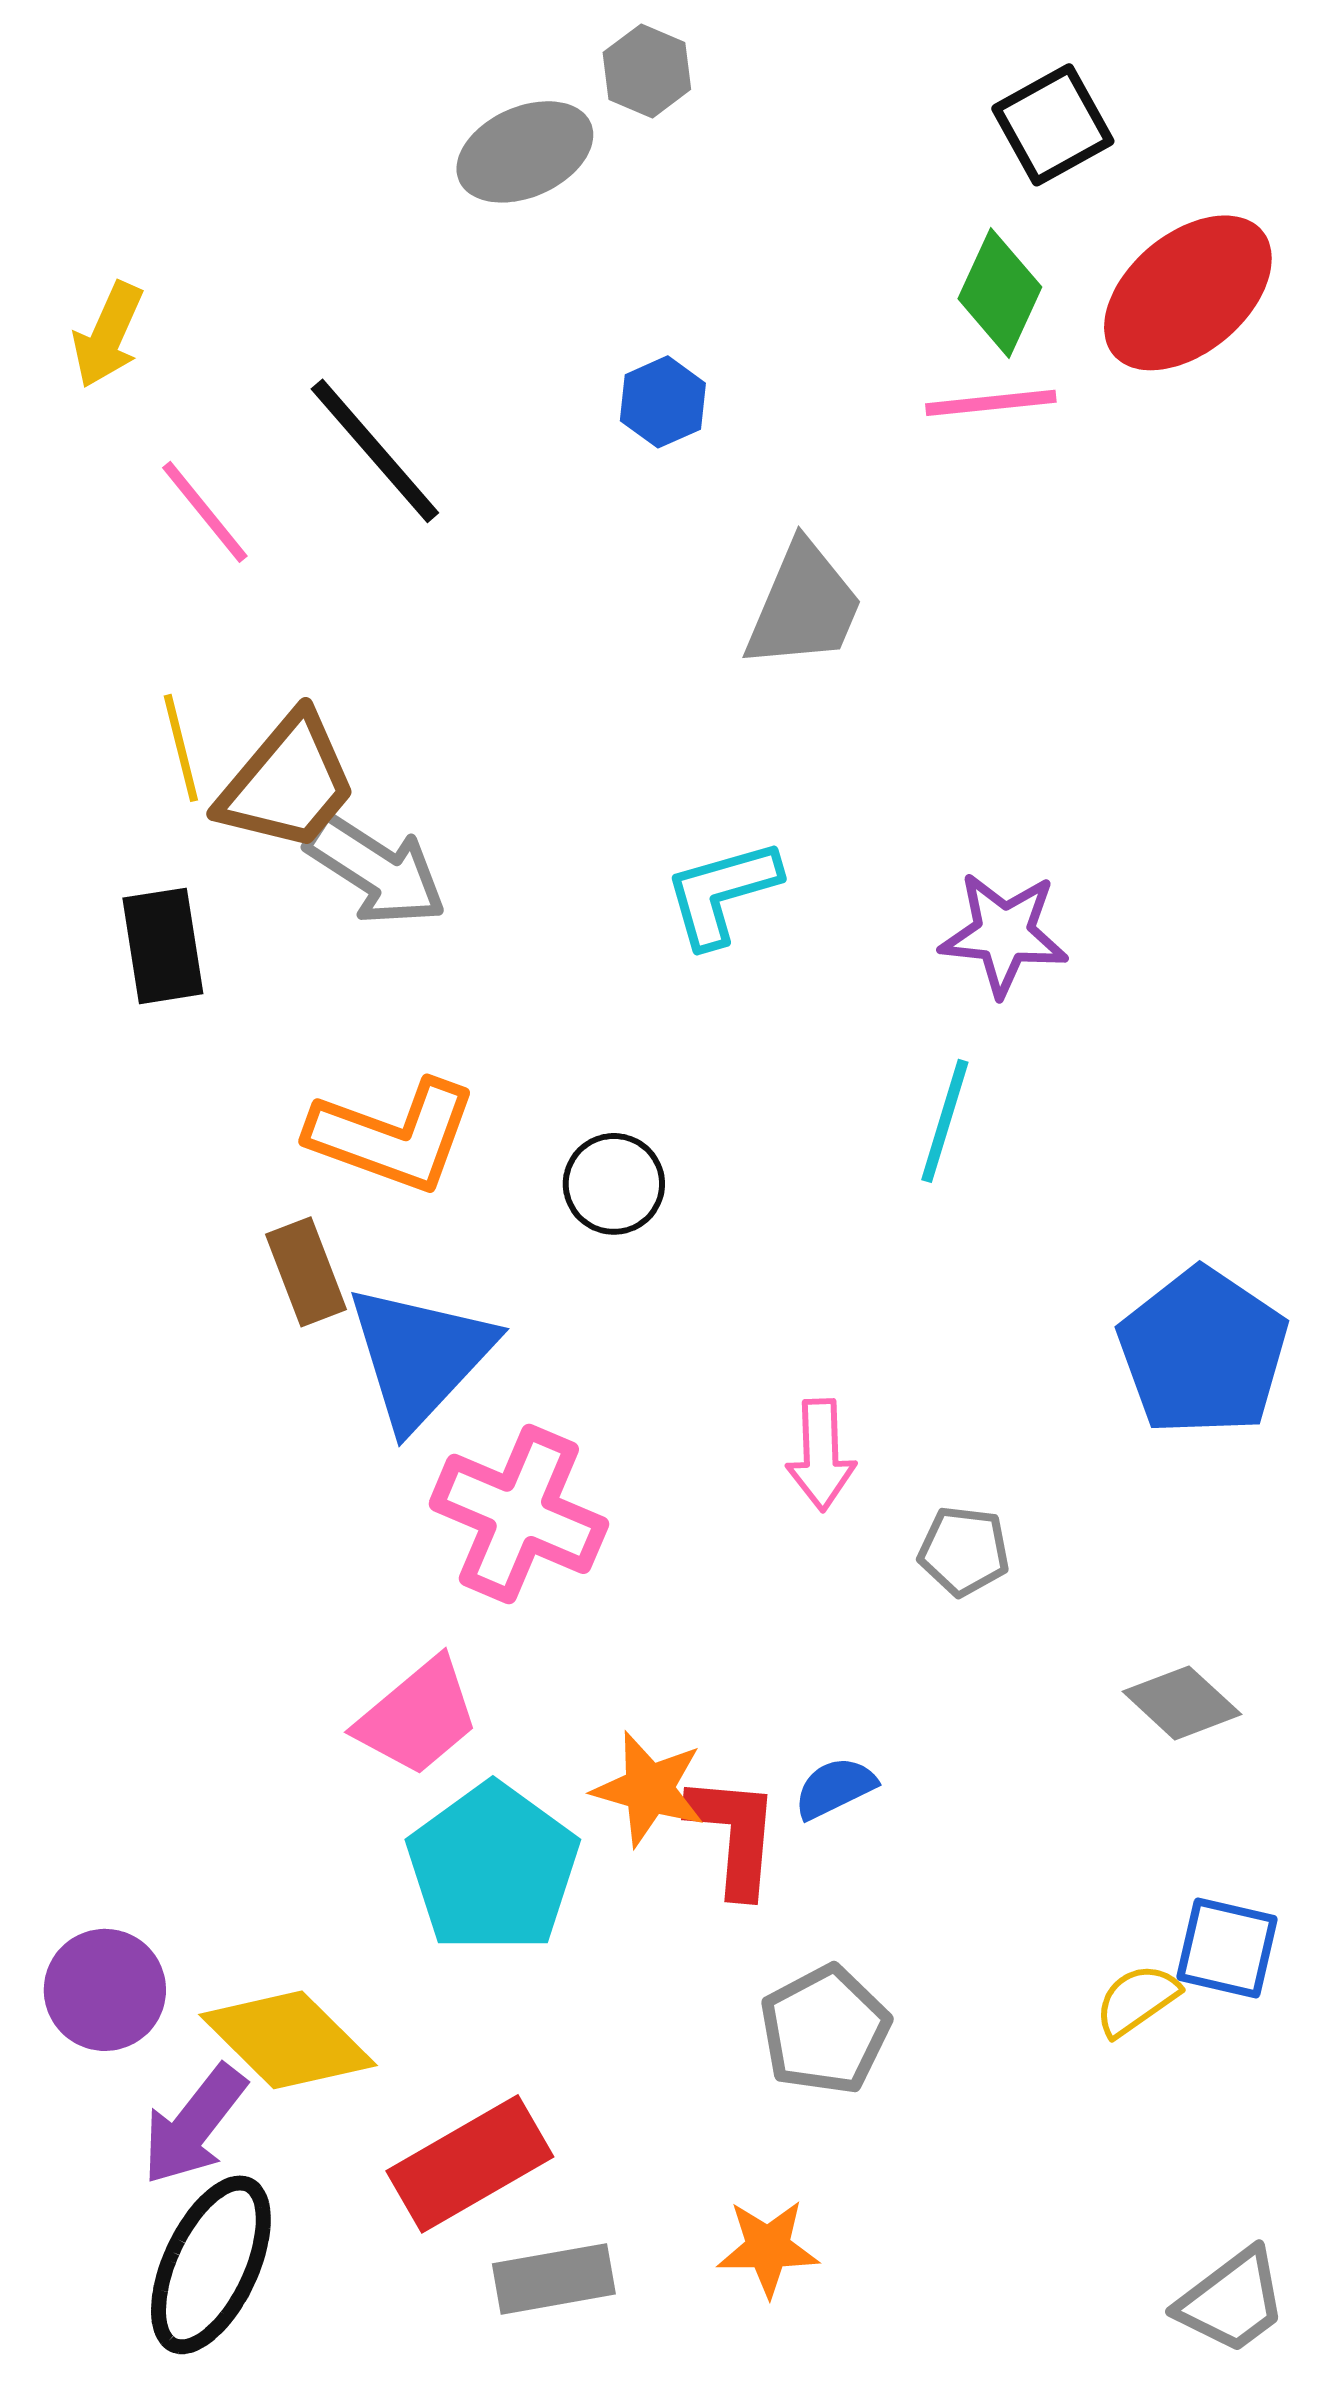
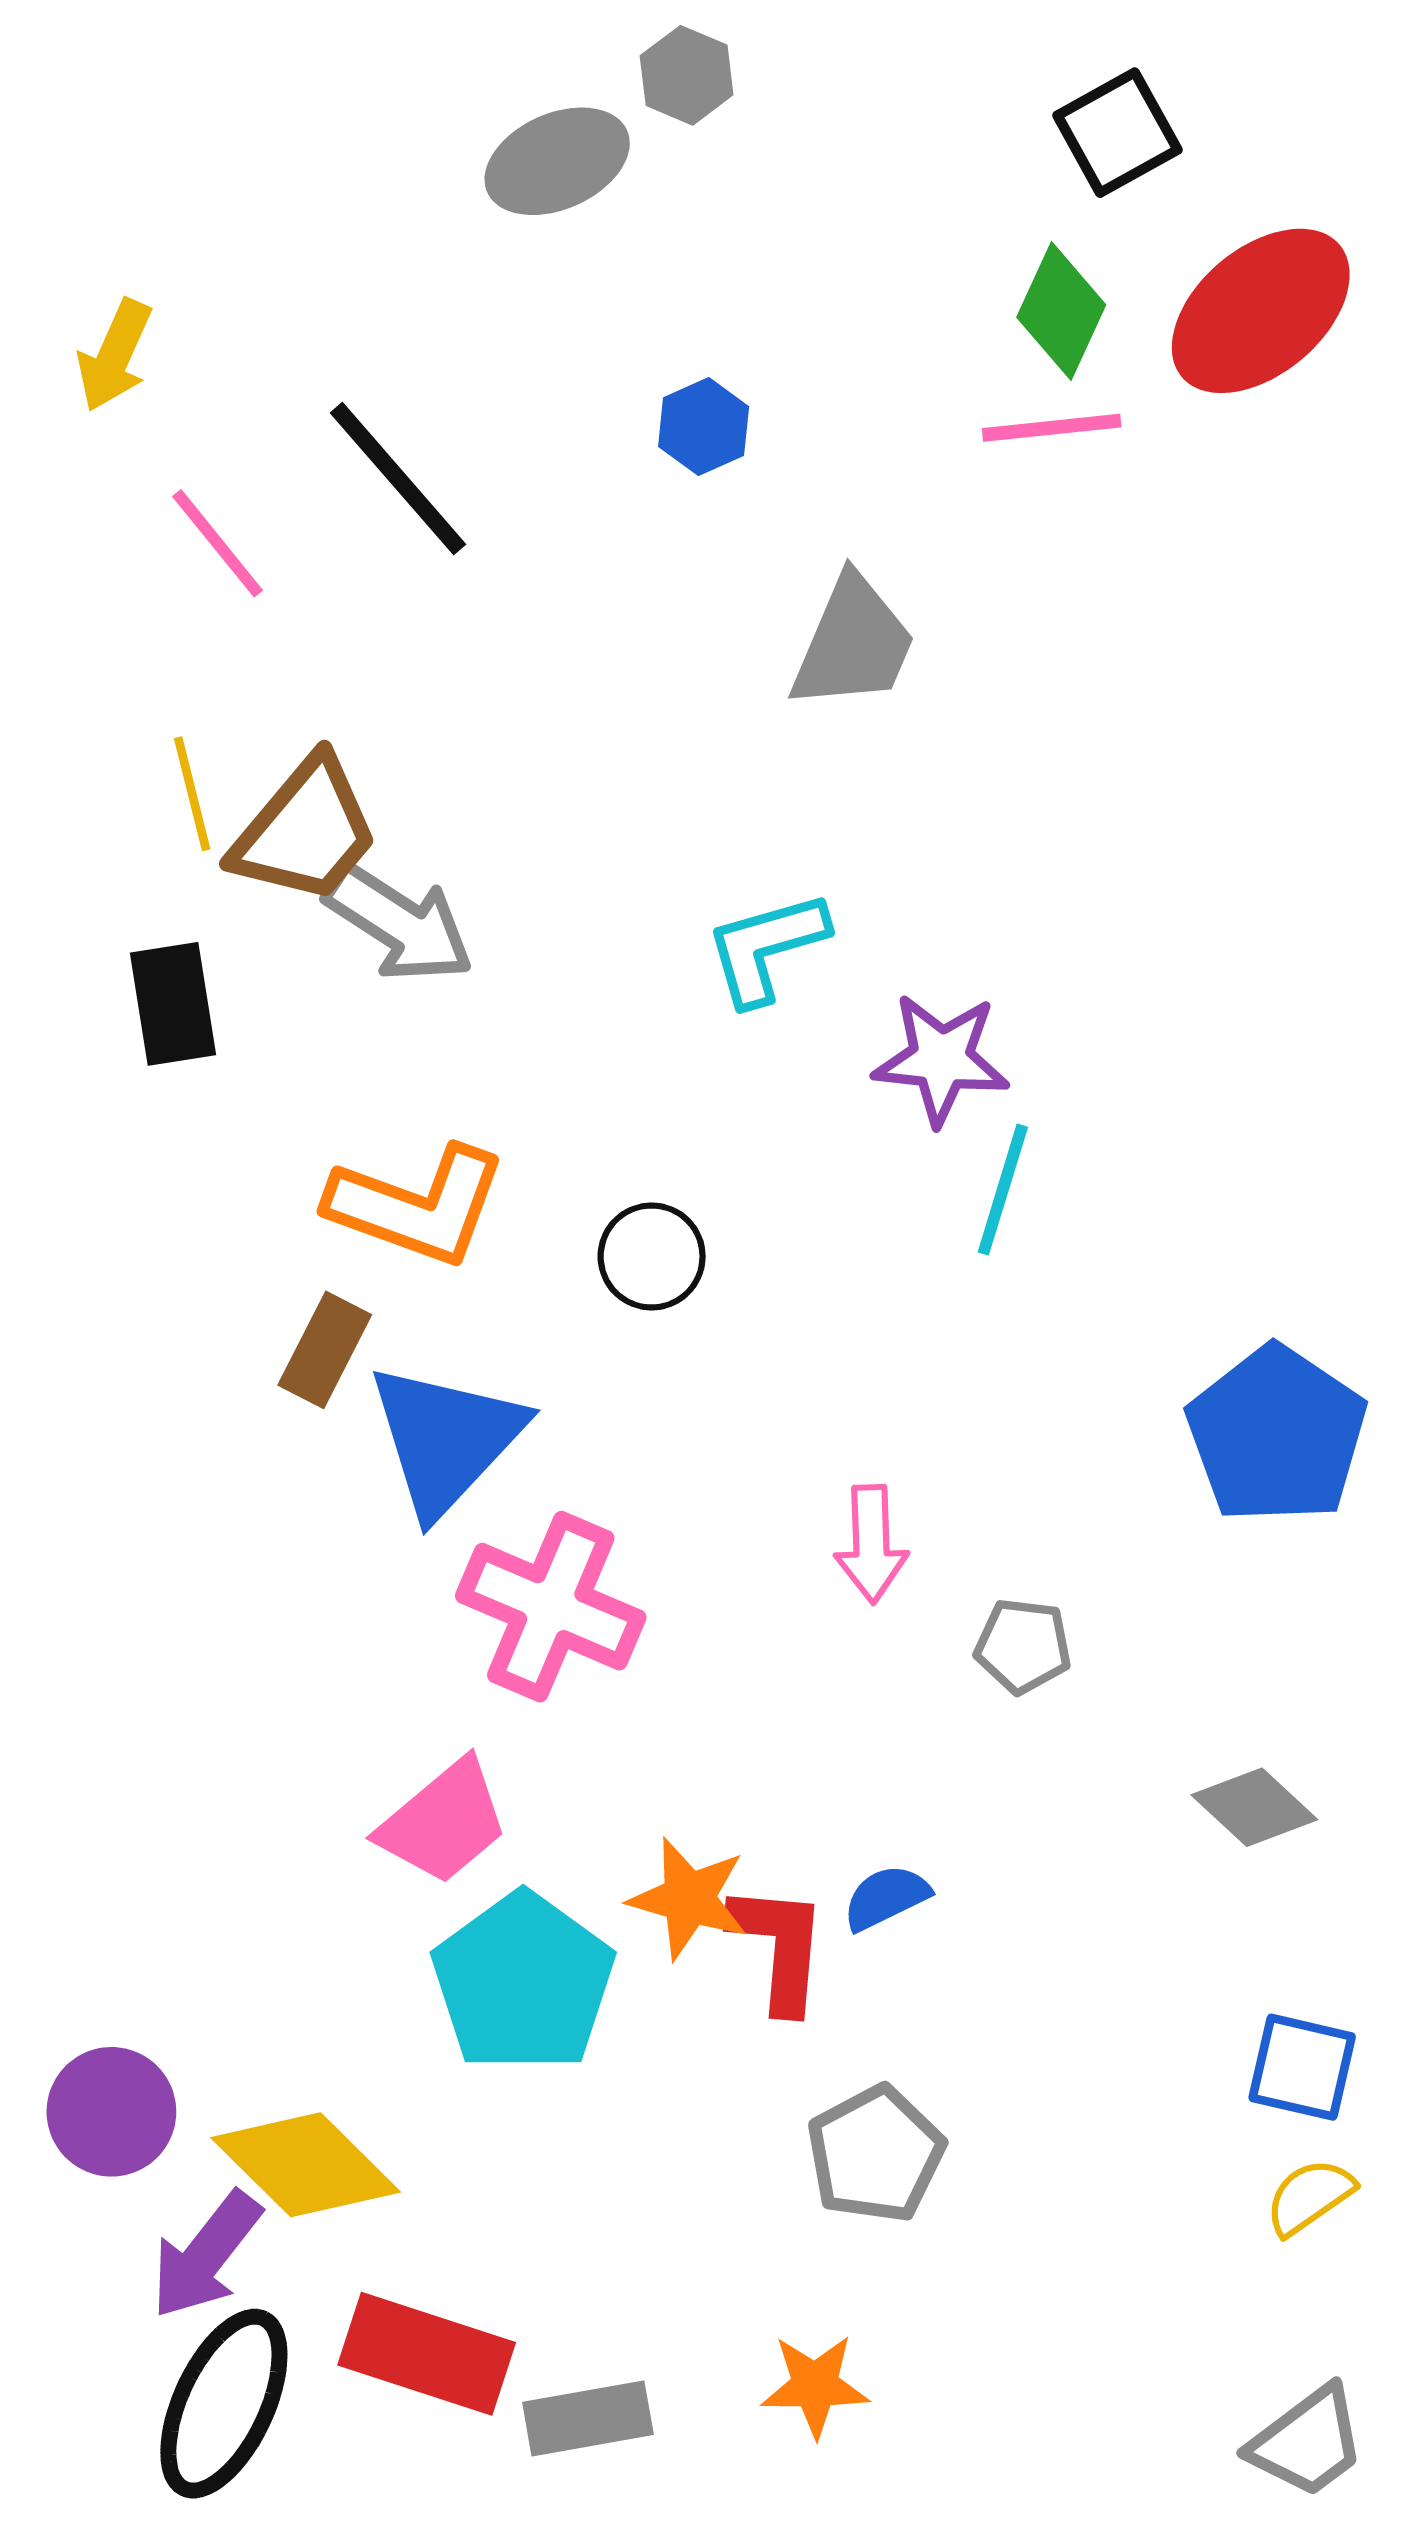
purple star: (1004, 934) -> (941, 1059), moved
brown rectangle: (306, 1272) -> (325, 1350), turned 48
yellow semicircle: (1137, 2000) -> (1310, 2197), moved
red rectangle: (470, 2164) -> (427, 2354), moved, turned 48

